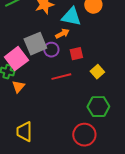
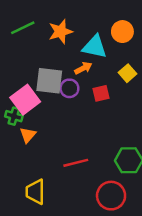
gray square: (35, 44) -> (49, 81), turned 30
yellow square: (97, 72) -> (127, 73), moved
red line: (61, 77) -> (76, 163), moved

